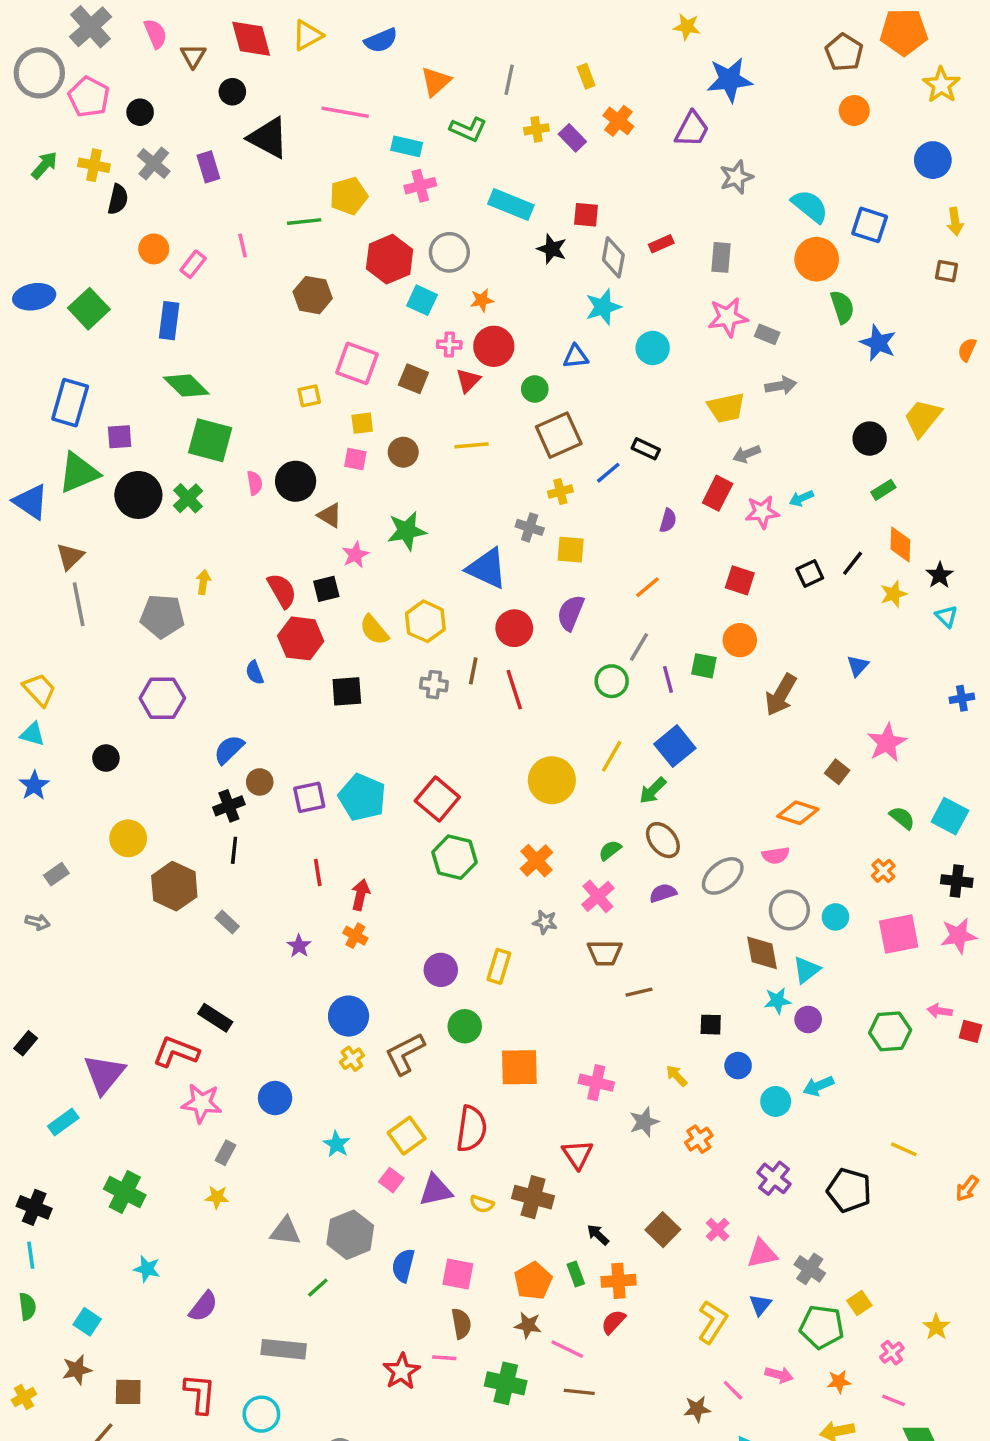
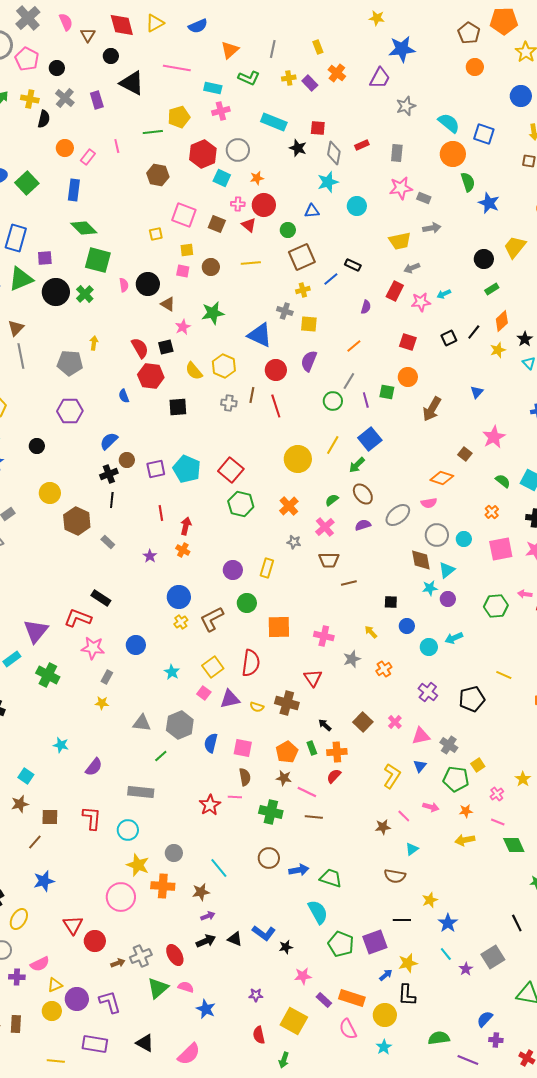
red triangle: (468, 380) -> (249, 225), turned -35
orange diamond: (900, 544) -> (502, 321), turned 45
black pentagon: (849, 1190) -> (472, 699), turned -30
green cross: (125, 1192) -> (48, 675), moved

